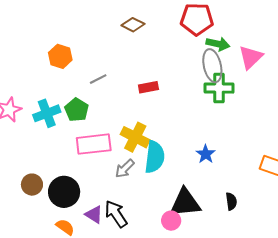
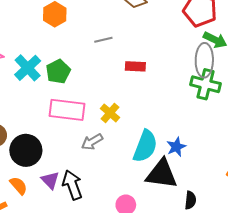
gray line: (98, 79) -> (103, 40), moved
cyan cross: (47, 113) -> (28, 68), turned -36
yellow cross: (135, 137) -> (110, 113), size x0.7
cyan semicircle: (155, 157) -> (145, 146), moved
black triangle: (185, 203) -> (162, 174), moved

